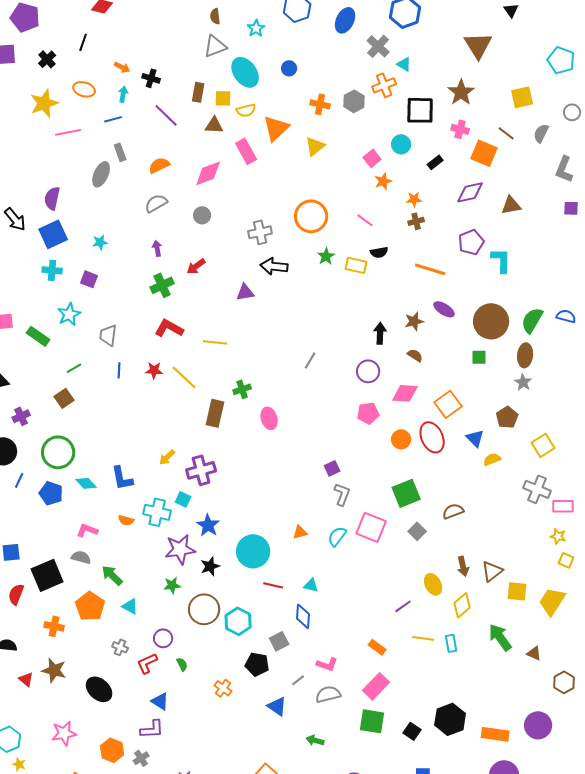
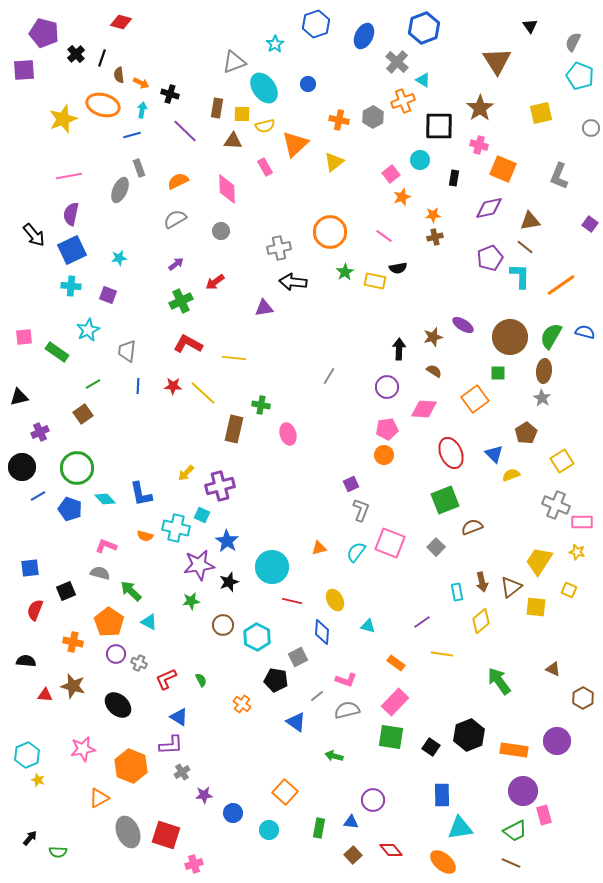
brown semicircle: (215, 16) -> (119, 75), moved
black cross: (47, 59) -> (76, 54), moved
orange ellipse: (84, 89) -> (103, 105), size x1.5
pink line: (68, 132) -> (69, 176), moved
brown line: (506, 133) -> (525, 247), moved
gray semicircle: (541, 133) -> (573, 42), moved
pink rectangle: (246, 151) -> (265, 167), size x0.7
black rectangle: (435, 162) -> (454, 178), turned -42
gray L-shape: (564, 169) -> (559, 176), moved
pink diamond: (208, 173) -> (227, 189), turned -72
purple square: (571, 208) -> (590, 224), turned 35
purple arrow: (157, 248) -> (176, 264), turned 63
orange line: (430, 269) -> (561, 285), moved, turned -52
green cross: (242, 389) -> (261, 405), turned 30
orange square: (448, 404) -> (475, 399), moved
orange circle: (401, 439) -> (384, 455), moved
blue line: (19, 480) -> (38, 496), turned 35
green square: (406, 493) -> (445, 500), moved
yellow square: (566, 560) -> (569, 590), moved
black square: (47, 575) -> (66, 591), size x0.6
yellow ellipse: (433, 584) -> (335, 600), moved
cyan triangle: (311, 585) -> (368, 626), moved
yellow trapezoid: (552, 601) -> (539, 561), moved
brown circle: (204, 609) -> (223, 625), size x0.7
green arrow: (500, 637) -> (499, 681), moved
purple circle: (163, 638) -> (116, 654), moved
cyan rectangle: (451, 643) -> (457, 592), moved
red triangle: (26, 679) -> (45, 695), turned -35
orange hexagon: (112, 750) -> (131, 766), size x1.4
gray cross: (141, 758) -> (182, 772), moved

